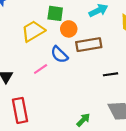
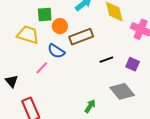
yellow trapezoid: (33, 31) -> (28, 35), turned 60

